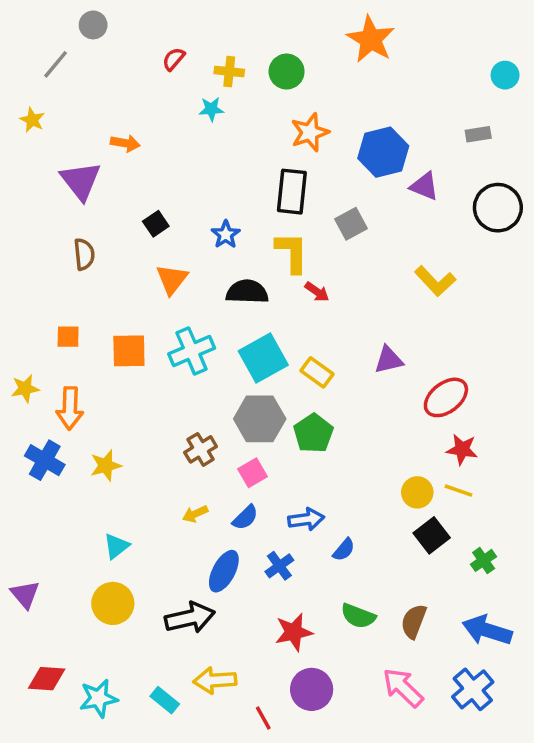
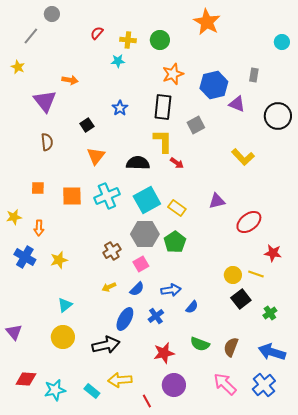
gray rectangle: (478, 134) -> (254, 75), moved, turned -72
blue star: (226, 234) -> (120, 108), moved
orange arrow: (70, 408) -> (39, 228), size x0.7
red star: (462, 449) -> (273, 253), moved

